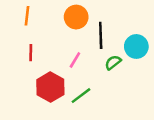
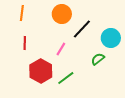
black line: (101, 35) -> (82, 29), turned 45
green semicircle: (113, 62) -> (98, 59), moved

